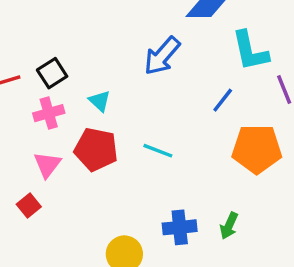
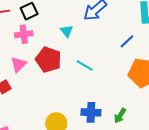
cyan triangle: (100, 101) -> (67, 31), moved

